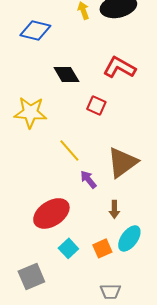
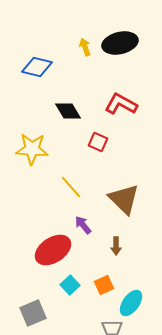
brown triangle: (122, 162) -> (124, 199), turned -40
purple arrow: (88, 179) -> (83, 225), moved
cyan ellipse: (129, 238) -> (131, 303), moved

